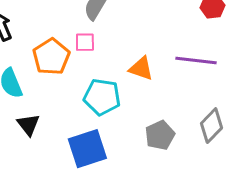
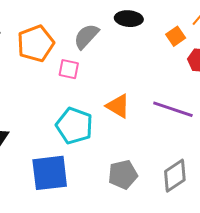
orange pentagon: (51, 57) -> (36, 44), moved

